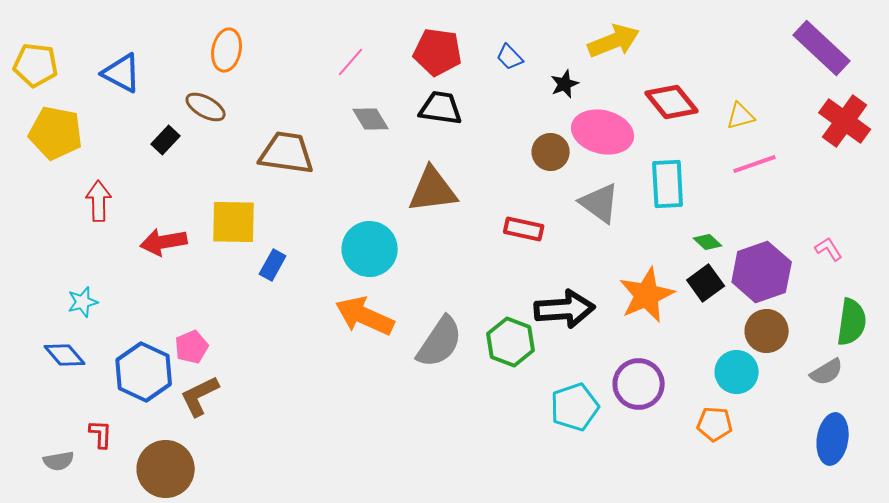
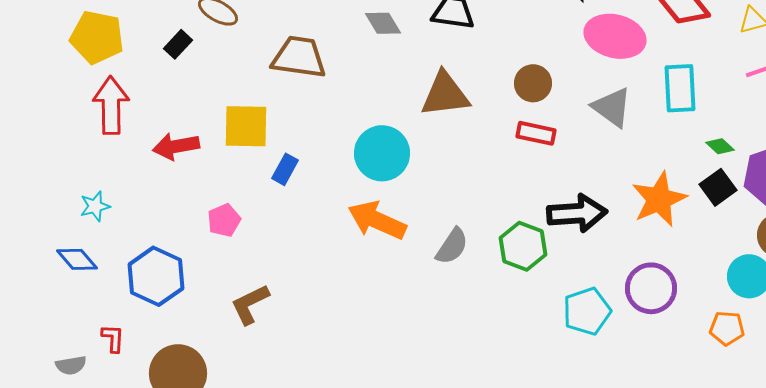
yellow pentagon: (56, 133) -> (97, 37), moved
brown circle: (551, 152) -> (533, 83), moved
red arrow: (99, 201) -> (111, 105), size x1.4
gray semicircle: (440, 342) -> (452, 246), size x0.7
pink pentagon: (192, 347) -> (224, 220), moved
brown L-shape: (200, 396) -> (250, 304), moved

